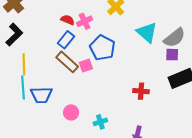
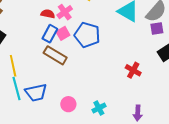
pink square: (86, 66) -> (63, 33), moved
red cross: (141, 91) -> (133, 70), turned 35

